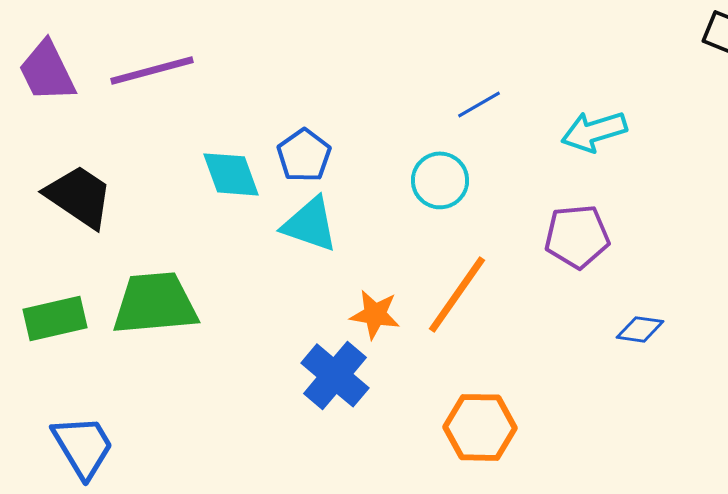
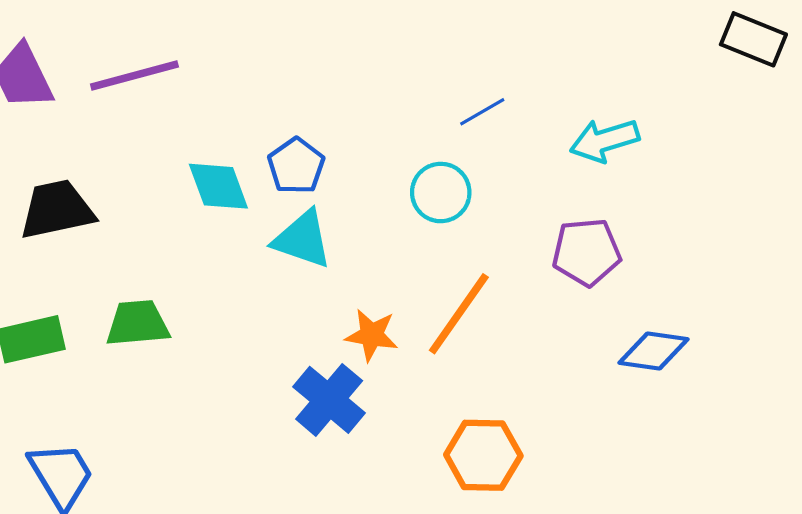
black trapezoid: (79, 196) -> (57, 210), turned -46
green trapezoid: (155, 303) -> (138, 323), size x0.7
blue diamond: (640, 329) -> (653, 351), size x1.4

